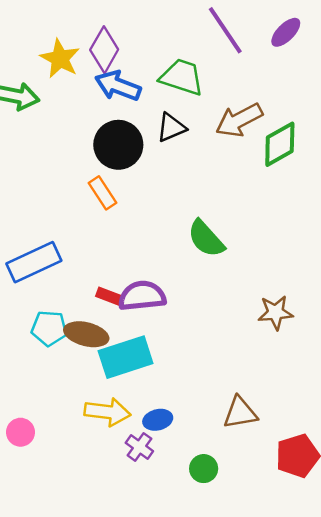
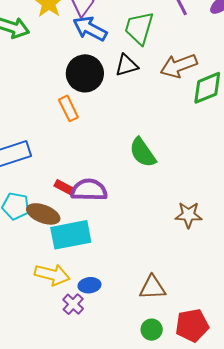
green trapezoid: (182, 77) -> (139, 28), turned -99
green circle: (204, 469) -> (152, 330), moved

